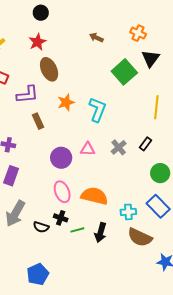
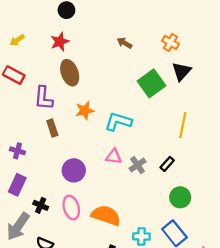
purple L-shape: (27, 95) -> (44, 98), turned 95
cyan L-shape: (97, 110) -> (118, 122), turned -100
pink triangle: (88, 149) -> (114, 157), moved
black cross: (61, 218) -> (41, 205), moved

